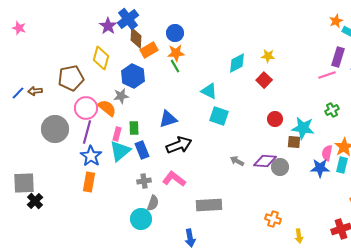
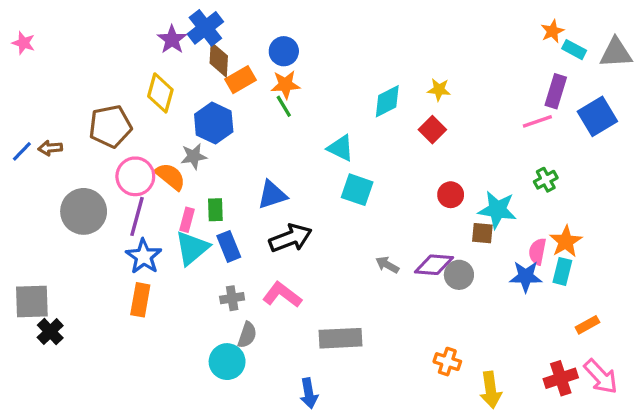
yellow arrow: (299, 236) -> (491, 390), size x1.5

